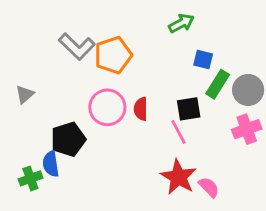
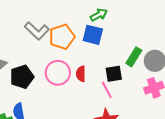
green arrow: (181, 23) -> (99, 15), moved
blue square: (203, 59) -> (93, 35), moved, size x1.5
black pentagon: (68, 139) -> (22, 77), moved

